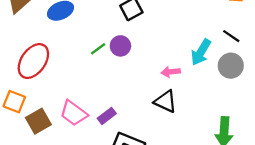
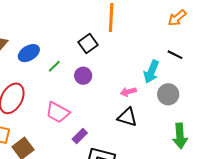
green line: (98, 49) -> (54, 66), moved
gray circle: (231, 66) -> (168, 94), moved
pink trapezoid: (74, 113) -> (58, 112), moved

